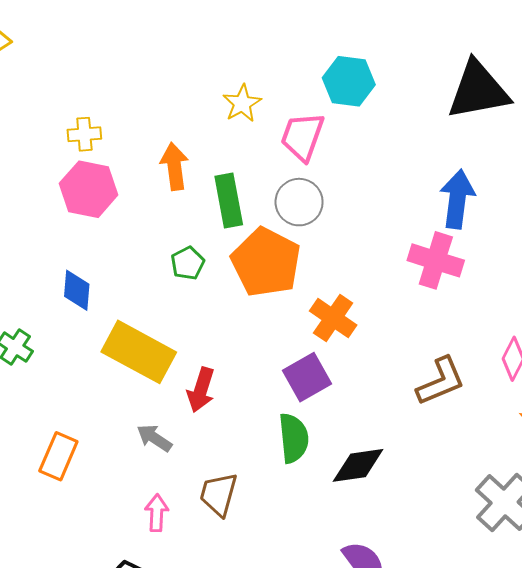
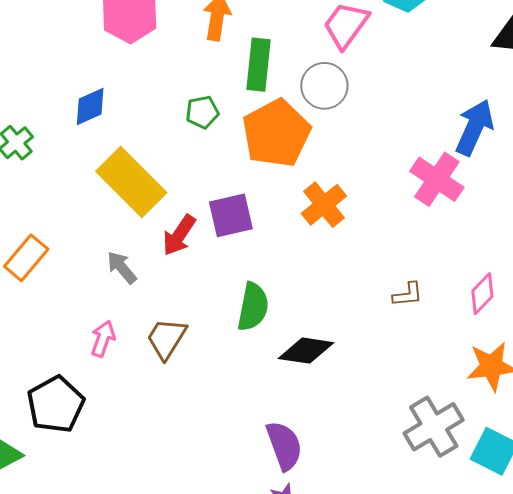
blue diamond: (77, 290) -> (90, 106), turned 45
purple square: (307, 377) -> (231, 215), moved
brown L-shape: (441, 381) -> (408, 295), size x0.6

